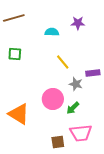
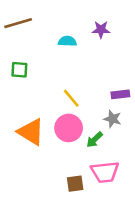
yellow line: (63, 62) -> (71, 98), moved
gray star: (76, 84) -> (113, 119), moved
orange triangle: (19, 114) -> (31, 132), moved

